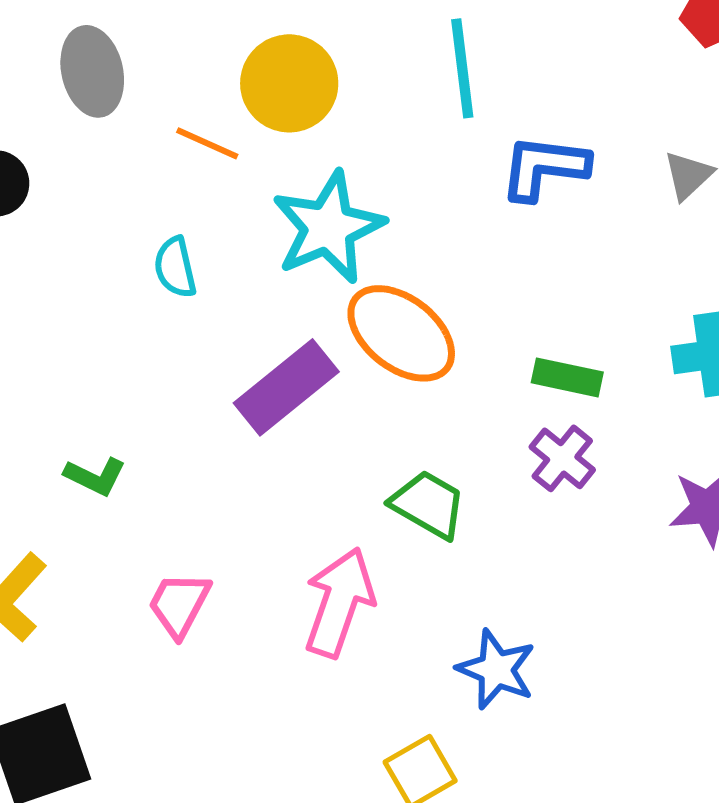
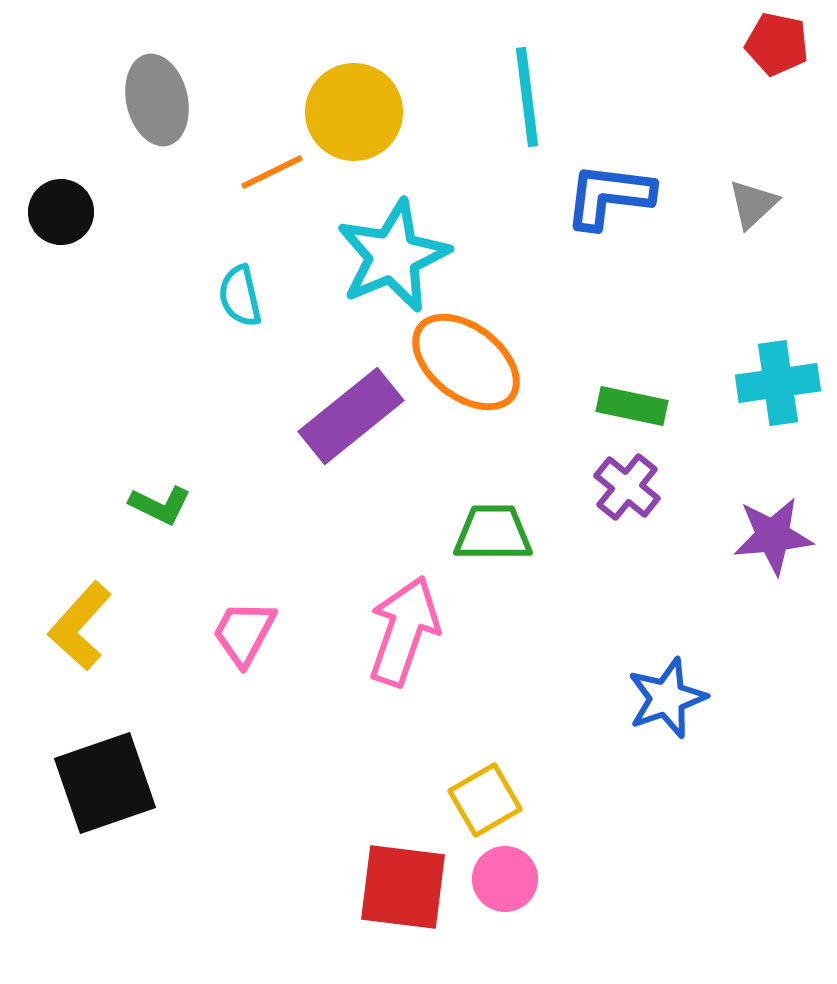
orange line: (207, 143) -> (272, 172), turned -50
green trapezoid: (428, 504) -> (493, 533), turned -30
blue star: (496, 669) -> (667, 698), moved, turned 30

